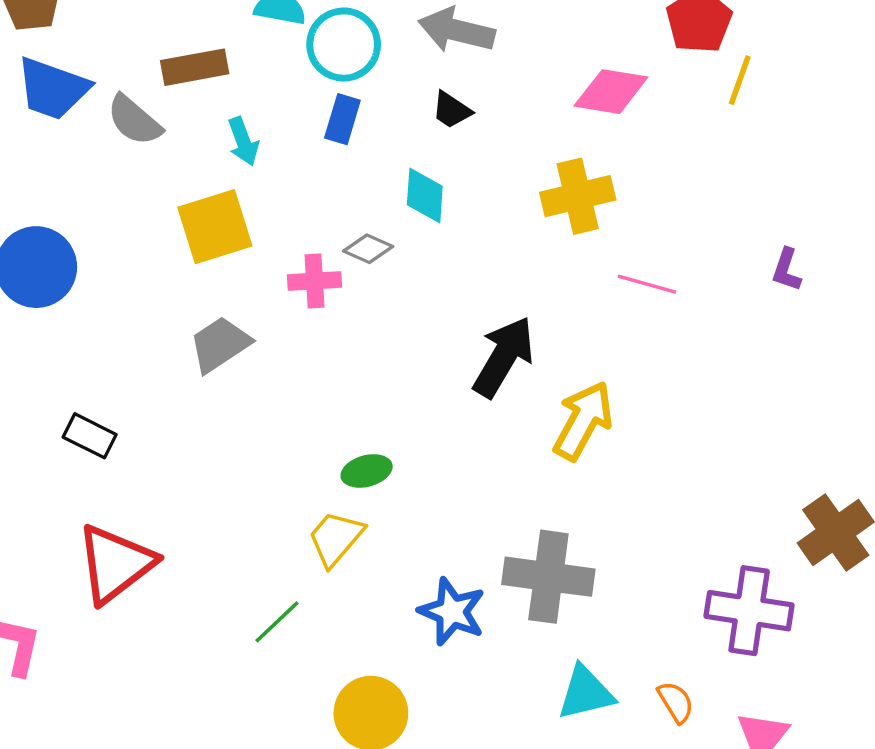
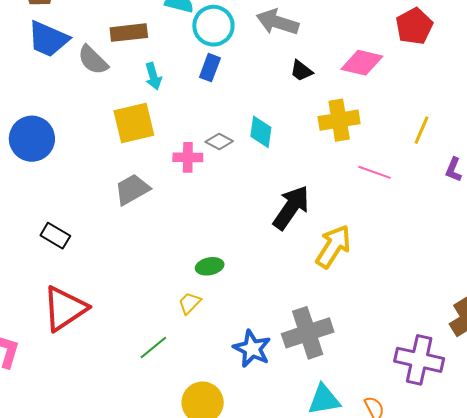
yellow line: (740, 80) -> (421, 130), moved
black trapezoid: (452, 110) -> (301, 71), moved
cyan diamond: (425, 195) -> (261, 132), moved
yellow trapezoid: (336, 538) -> (190, 303), size x0.7
gray cross: (548, 577) -> (308, 333), turned -30

